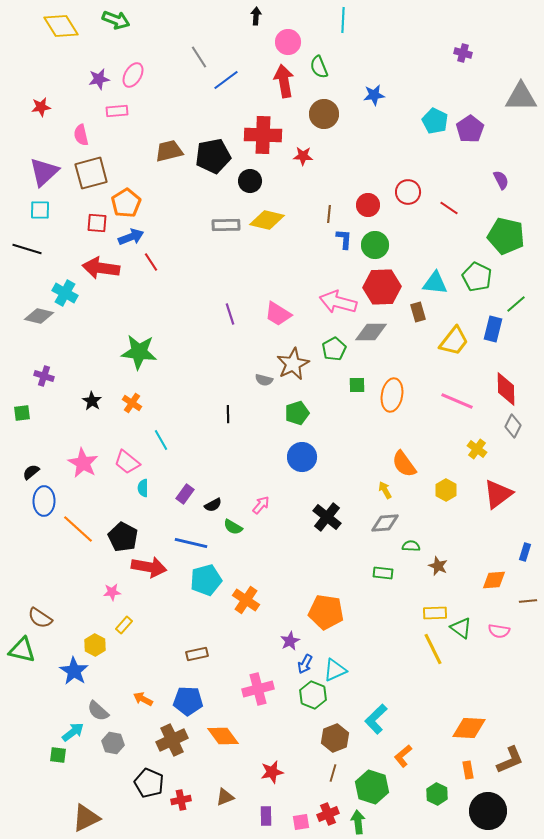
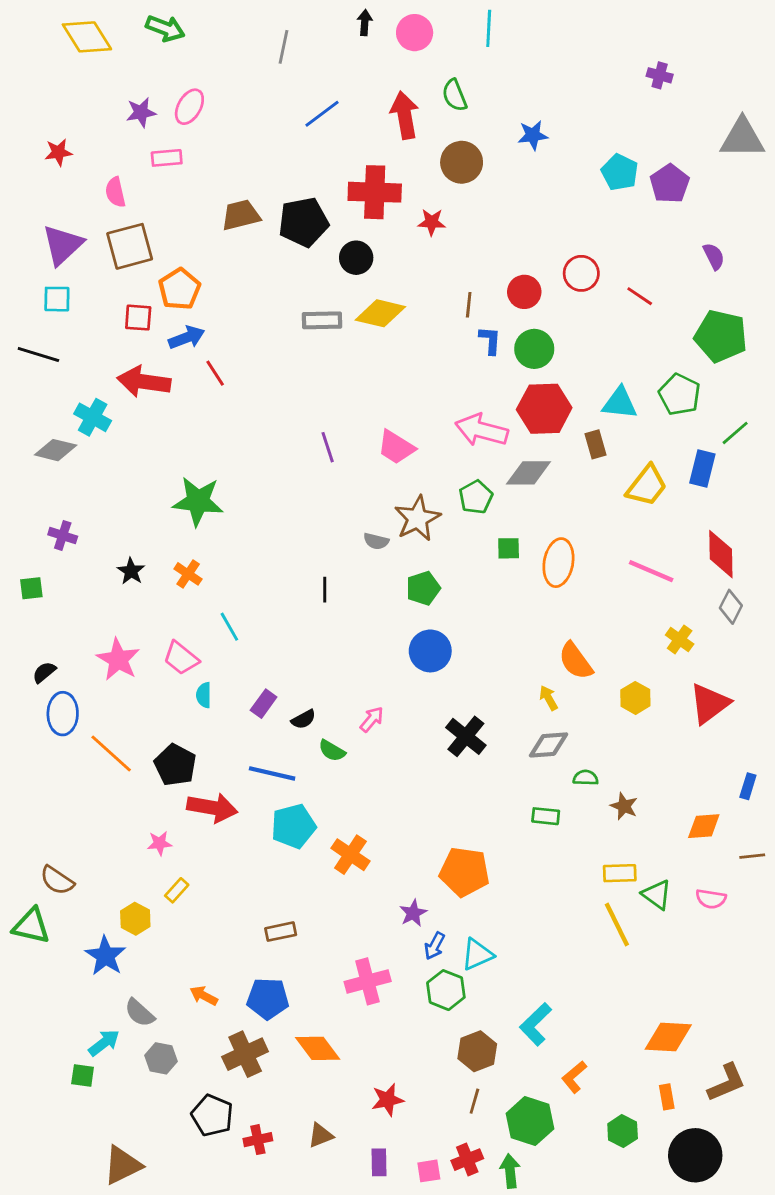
pink circle: (288, 42) -> (415, 33), moved
gray line: (199, 57) -> (283, 47), moved, turned 45

